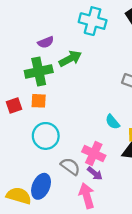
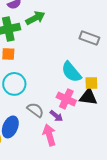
cyan semicircle: (112, 122) -> (71, 72), size x1.6
pink cross: (94, 154) -> (66, 99), moved

